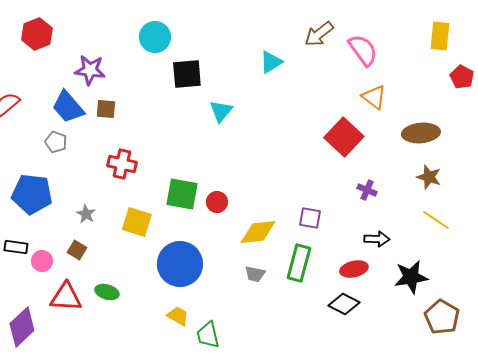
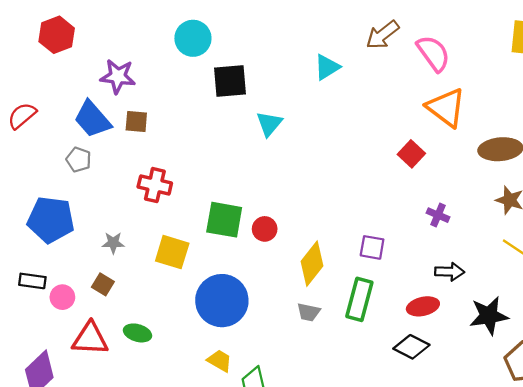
orange triangle: (374, 97) -> (446, 108), size x1.4
red square: (344, 137) -> (411, 154), size x0.6
gray star: (86, 214) -> (113, 243), turned -30
yellow diamond: (258, 232) -> (312, 264), turned -45

